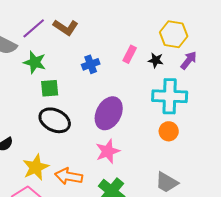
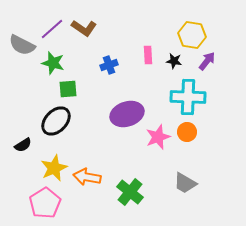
pink rectangle: (130, 54) -> (148, 55), turned -30
purple ellipse: (109, 113) -> (127, 114), turned 44
black ellipse: (55, 120) -> (56, 121), moved, turned -72
pink star: (108, 151) -> (158, 137), moved

